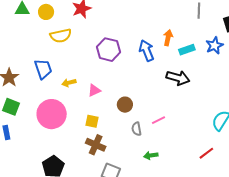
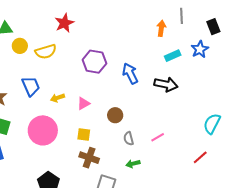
yellow circle: (46, 12) -> (20, 46), moved
orange arrow: (168, 38) -> (161, 28), moved
blue arrow: (147, 50) -> (130, 74), moved
pink line: (158, 120) -> (158, 137), moved
green arrow: (151, 155) -> (133, 164), moved

